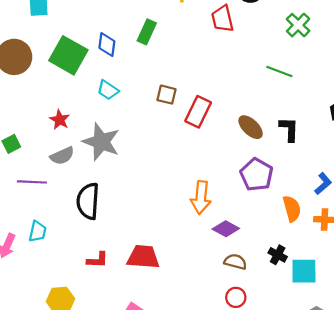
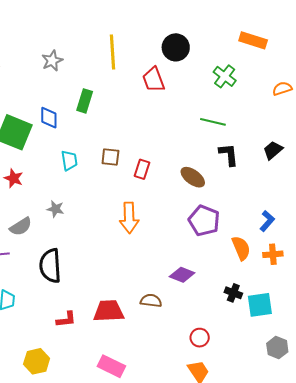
cyan trapezoid: (108, 90) -> (69, 160), moved, turned -125
red rectangle: (198, 112) -> (142, 169), size x0.7
red star: (60, 120) -> (14, 178), moved
black L-shape: (289, 129) -> (229, 155), moved
gray star: (101, 142) -> (55, 209), size x0.5
orange arrow: (201, 198) -> (129, 218), moved
brown semicircle: (235, 262) -> (151, 301), moved

